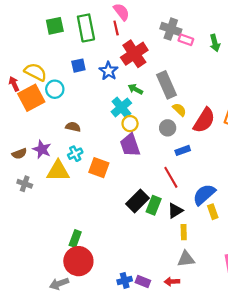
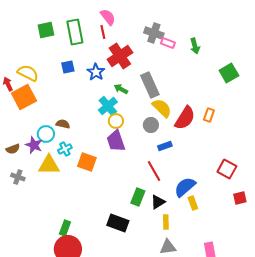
cyan circle: (55, 89) -> (46, 134), moved
yellow semicircle: (179, 110) -> (162, 108), size x1.5
black rectangle: (138, 201) -> (118, 223), moved, turned 65

